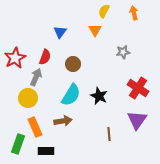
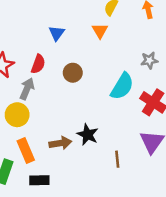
gray star: (123, 52) -> (149, 60), moved
cyan semicircle: (71, 95) -> (122, 86), moved
black star: (99, 96) -> (88, 135), moved

